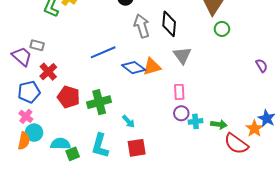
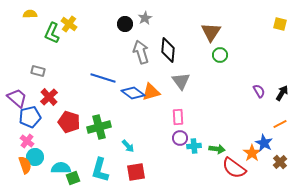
blue line: (103, 52) -> (103, 78), turned 40
purple trapezoid: (22, 56) -> (17, 98), moved
orange semicircle: (24, 141) -> (25, 165), turned -30

